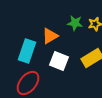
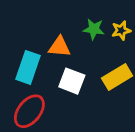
orange triangle: (50, 36) -> (60, 47), turned 36

